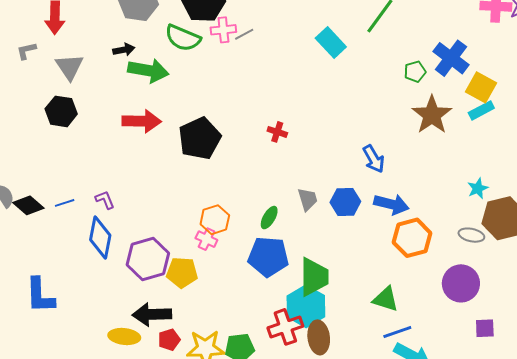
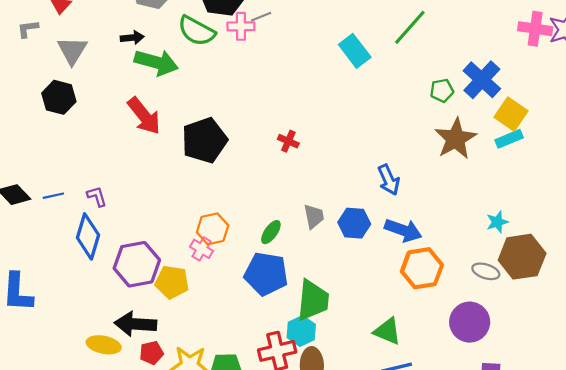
gray line: (244, 34) -> (261, 17), moved
red arrow: (142, 121) -> (144, 116), turned 45
cyan hexagon: (306, 306) -> (301, 331), size x0.7

